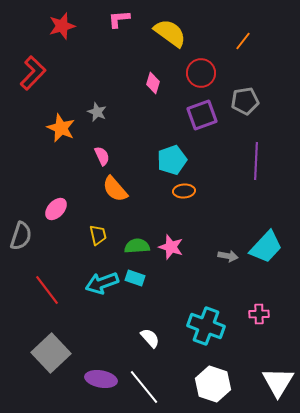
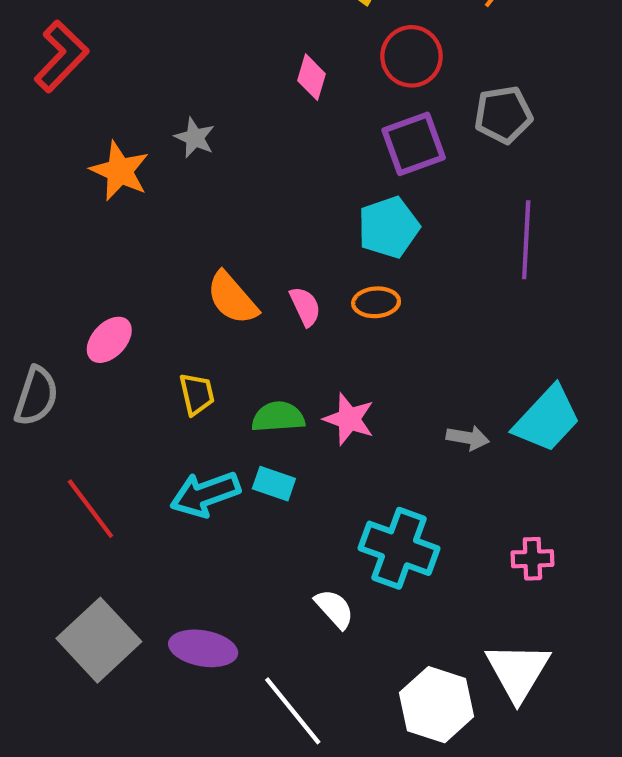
pink semicircle: (102, 156) -> (305, 306), moved
cyan pentagon: (172, 160) -> (389, 227), moved
cyan cross: (206, 326) -> (399, 548), moved
white semicircle: (150, 338) -> (334, 609), moved
purple ellipse: (101, 379) -> (203, 648), moved
white triangle: (278, 382) -> (518, 671), moved

